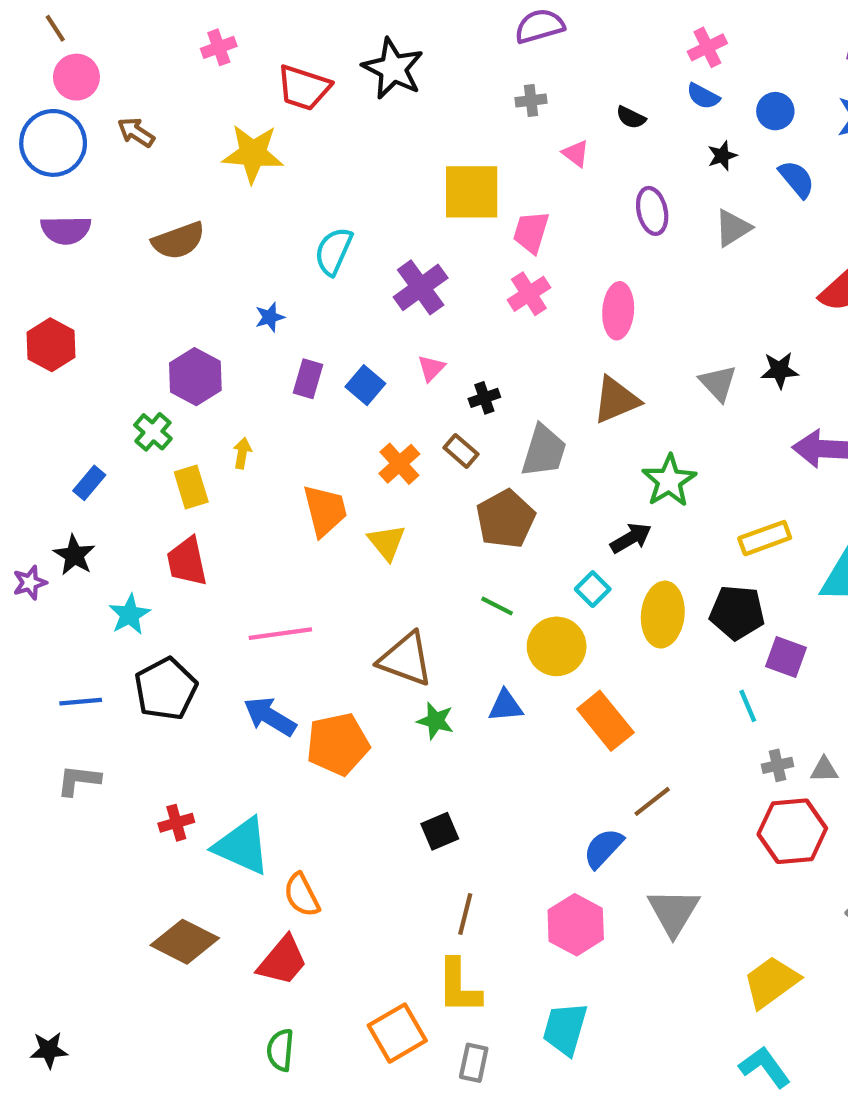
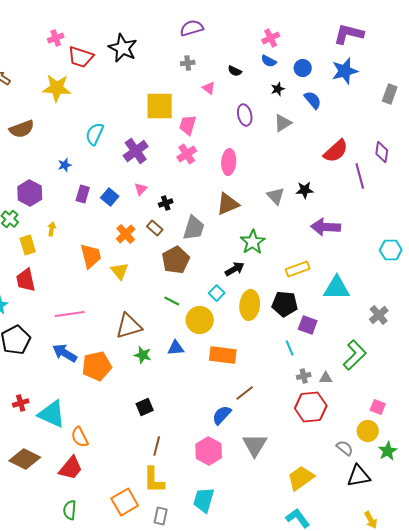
pink cross: (219, 47) -> (56, 38), moved
brown triangle: (406, 659) -> (129, 326), turned -36
orange rectangle: (605, 721) -> (223, 355), turned -44

